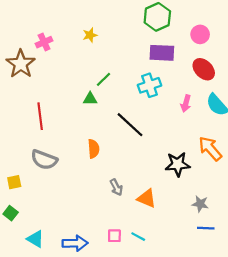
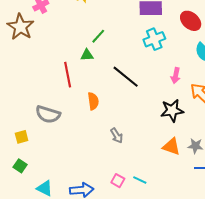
cyan cross: (150, 85) -> (154, 39), moved
pink arrow: (186, 103) -> (176, 76), moved
red line: (40, 116) -> (68, 75), moved
orange triangle: (147, 198) -> (171, 146), moved
pink square: (114, 236) -> (118, 181), turned 32

